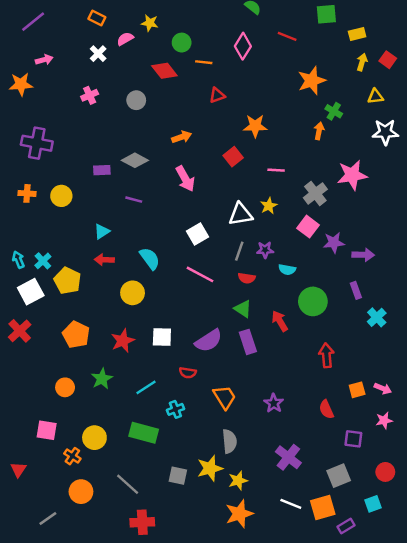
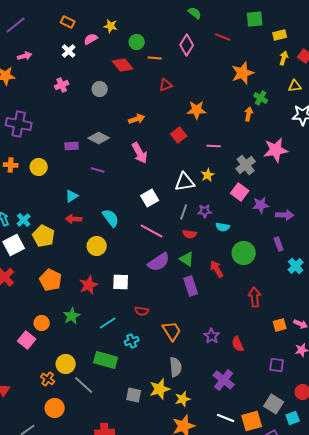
purple semicircle: (209, 341) -> (159, 262), moved
red semicircle: (326, 409) -> (238, 344), moved
pink square: (47, 430) -> (27, 340), moved, turned 30
gray square: (339, 476) -> (274, 404), moved, turned -36
gray line: (128, 484) -> (84, 385), moved

